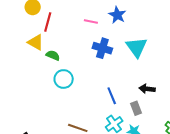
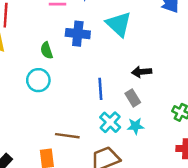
green semicircle: (53, 55) -> (47, 50), moved, turned -120
blue line: (112, 96) -> (100, 89), turned 30

